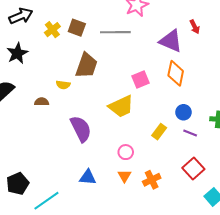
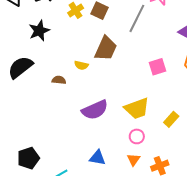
gray line: (115, 32) -> (137, 18), turned -68
yellow trapezoid: (121, 106) -> (137, 108), moved
purple semicircle: (81, 129) -> (95, 110), turned 88

